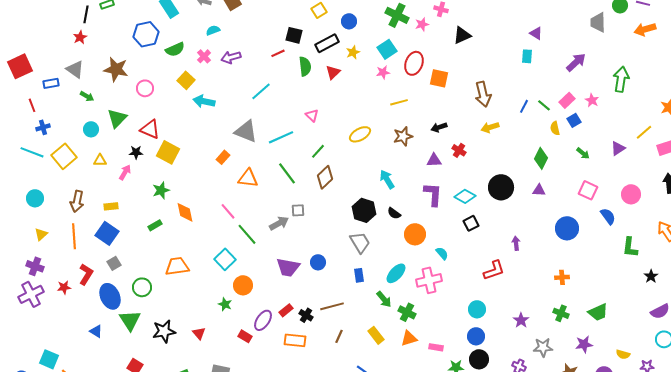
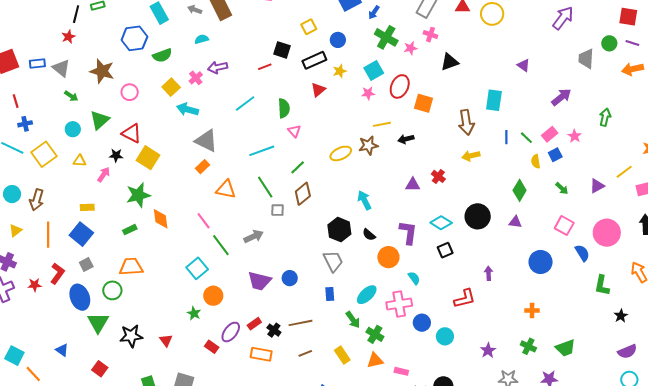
pink cross: (204, 56) -> (196, 78), moved
cyan rectangle: (527, 56) -> (494, 100), moved, size x1.5
green semicircle: (305, 66) -> (284, 108), moved
green arrow: (621, 79) -> (605, 117), size x0.7
blue rectangle: (51, 83) -> (37, 64), moved
blue line: (524, 106) -> (506, 137), turned -32
black arrow: (439, 127) -> (406, 139), moved
gray triangle: (246, 131) -> (206, 141), moved
brown star: (403, 136) -> (368, 145), moved
green star: (161, 190) -> (138, 195), size x1.4
purple L-shape: (433, 194) -> (408, 232), moved
pink circle: (631, 194) -> (607, 233), size x1.4
brown arrow: (77, 201) -> (37, 200), moved
gray square: (298, 210) -> (278, 210), moved
orange trapezoid: (177, 266) -> (131, 267), moved
blue triangle: (96, 331) -> (62, 350), moved
brown line: (339, 336) -> (305, 353), turned 40
blue circle: (476, 336) -> (422, 323), moved

